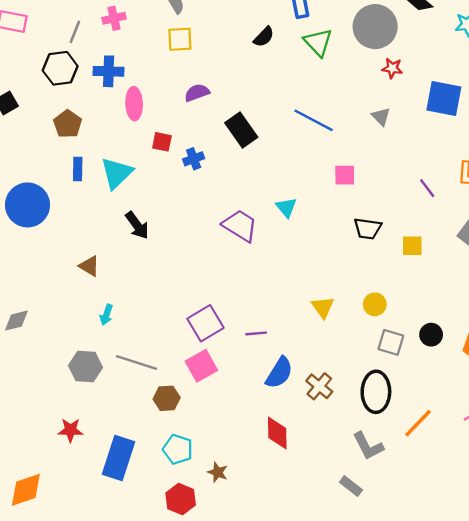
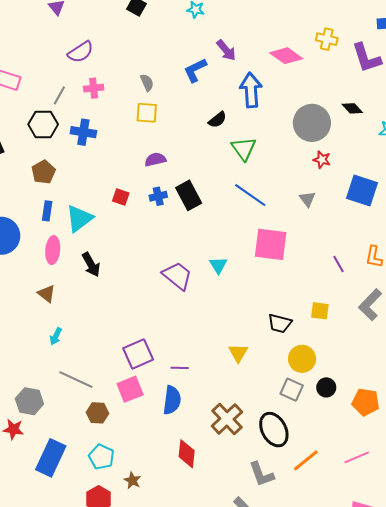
green triangle: (318, 42) -> (244, 149), moved
pink ellipse: (134, 104) -> (53, 250), moved
blue cross: (194, 159) -> (158, 196), moved
pink square: (345, 175) -> (271, 244), size x1.8
black trapezoid: (368, 229) -> (280, 323), moved
yellow circle: (375, 304) -> (302, 359), moved, size x1.4
gray hexagon: (86, 366) -> (29, 401), moved
blue semicircle: (279, 373) -> (172, 400), moved, turned -32
brown cross: (319, 386) -> (227, 419), size x1.4
black ellipse: (376, 392) -> (274, 430), turned -36

